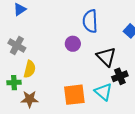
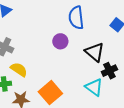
yellow semicircle: (30, 69) -> (19, 69), turned -66
orange square: (74, 95) -> (50, 93), moved, turned -30

